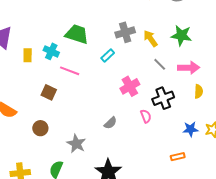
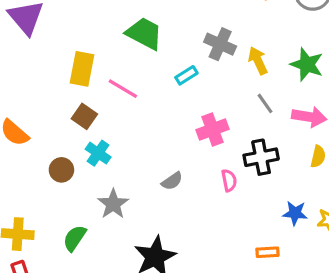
gray cross: (125, 32) -> (220, 44), turned 30
cyan cross: (51, 51) -> (98, 153), moved
yellow rectangle: (28, 55) -> (82, 69), moved, size x1.5

